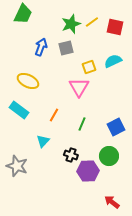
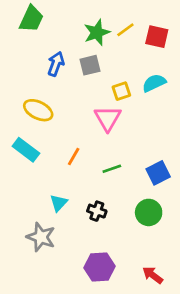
green line: (82, 124) -> (112, 169), turned 48
cyan triangle: (43, 141) -> (59, 203), moved
gray star: (17, 166) -> (41, 237), moved
purple hexagon: (88, 171) -> (100, 267), moved

